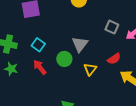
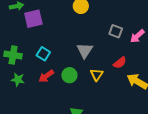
green circle: (64, 59) -> (69, 75), moved
red arrow: (40, 67) -> (46, 76), turned -84

